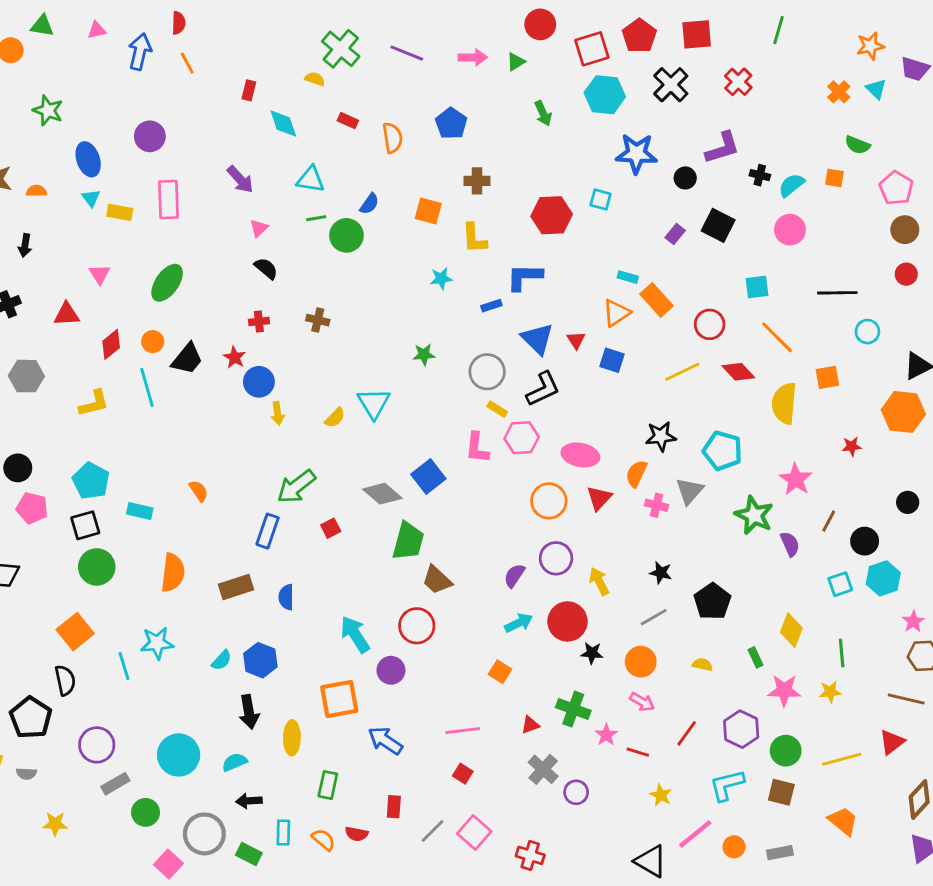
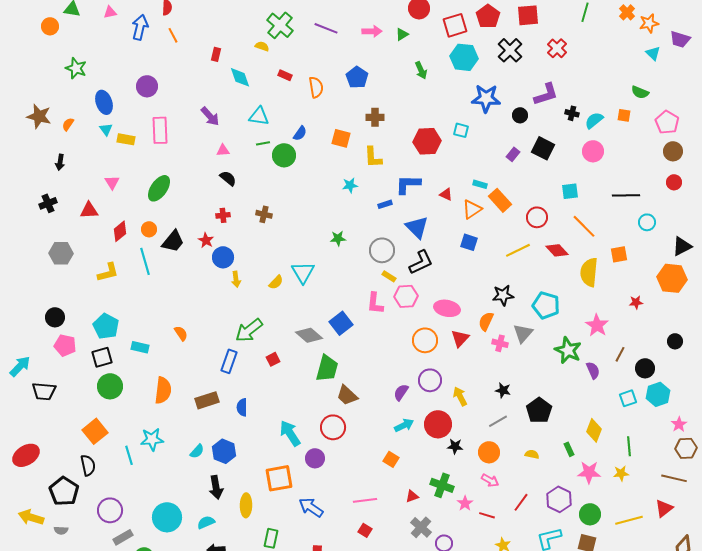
orange cross: (839, 92) -> (627, 12), moved
orange semicircle: (36, 191) -> (68, 124), turned -56
pink triangle: (259, 228) -> (223, 150), turned 40
red triangle: (576, 340) -> (446, 194), moved, turned -32

